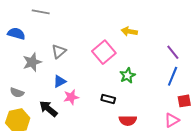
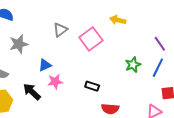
gray triangle: (59, 51) -> (60, 30), moved
green star: (128, 75) -> (133, 65), moved

